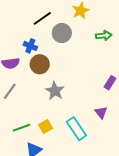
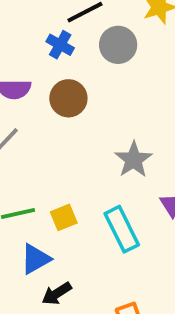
blue cross: (30, 46) -> (60, 45), moved
gray star: (55, 91) -> (133, 160), moved

